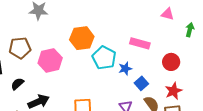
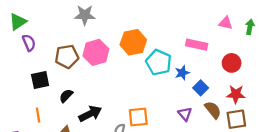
pink triangle: (168, 14) -> (226, 23), moved
pink hexagon: (50, 60) -> (96, 52), moved
red star: (173, 91) -> (236, 94), turned 30

